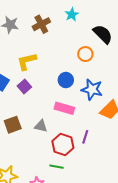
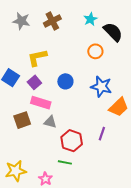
cyan star: (72, 14) -> (90, 19), moved
blue circle: (66, 80) -> (65, 81), moved
pink rectangle: (64, 108) -> (41, 103), moved
purple line: (85, 137) -> (102, 134), moved

